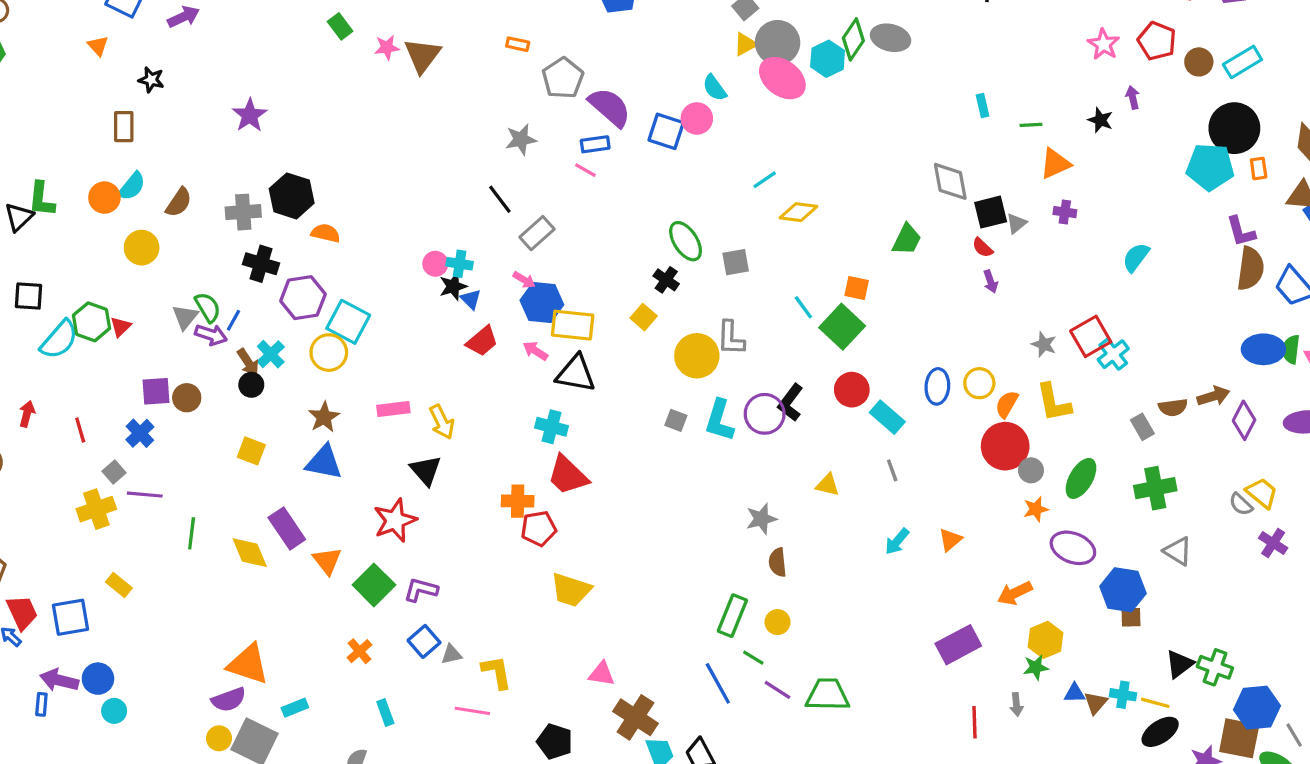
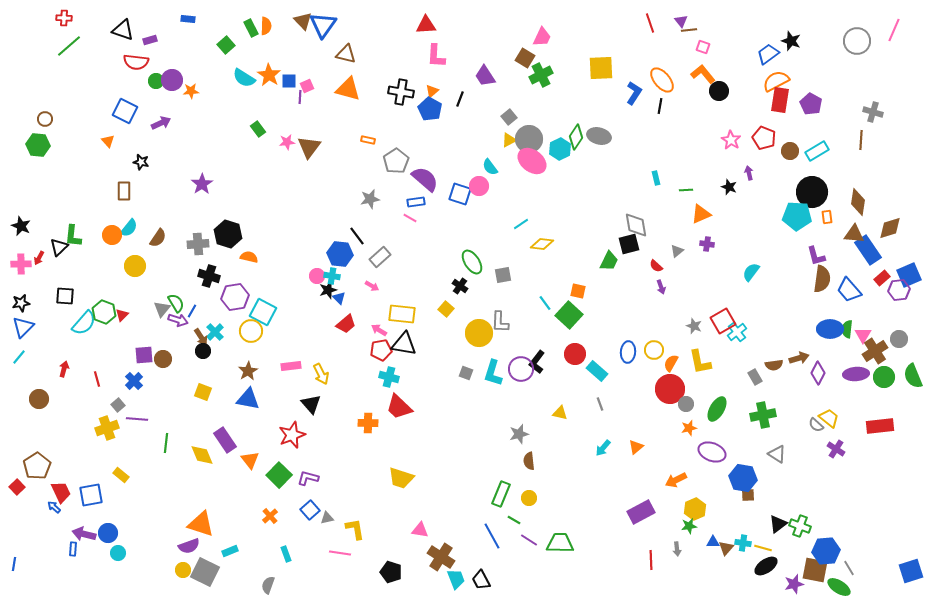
black square: (991, 212) -> (629, 244), moved
blue hexagon: (542, 302) -> (340, 254), moved
red pentagon: (539, 528) -> (381, 350), moved

